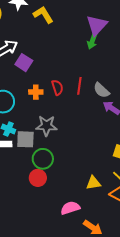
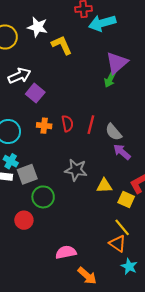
gray star: (46, 126) -> (76, 170), moved
gray square: (25, 139) -> (27, 174), turned -30
red circle: (38, 178) -> (24, 220), moved
yellow triangle: (93, 183) -> (104, 186), moved

